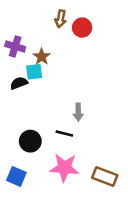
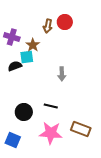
brown arrow: (61, 19) -> (48, 26), moved
gray arrow: (78, 112) -> (62, 74), moved
brown rectangle: (105, 176) -> (81, 129), moved

